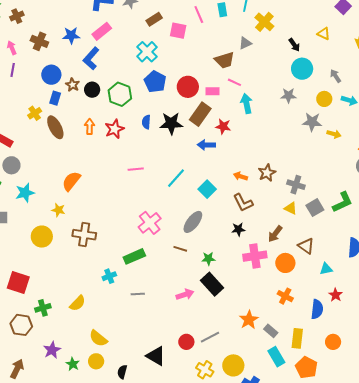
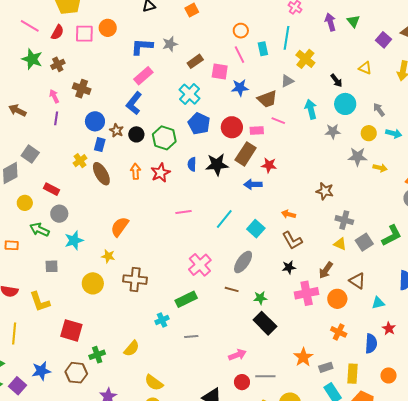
blue star: (71, 35) -> (240, 88), moved
cyan arrow: (246, 104) -> (311, 109), moved
brown star: (267, 173) -> (325, 191), moved, turned -30
pink arrow: (185, 294) -> (237, 355), moved
gray rectangle: (271, 331) -> (326, 367), turned -56
gray line: (210, 337) -> (265, 376), turned 30

